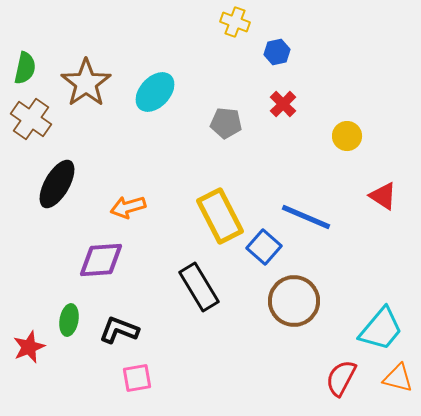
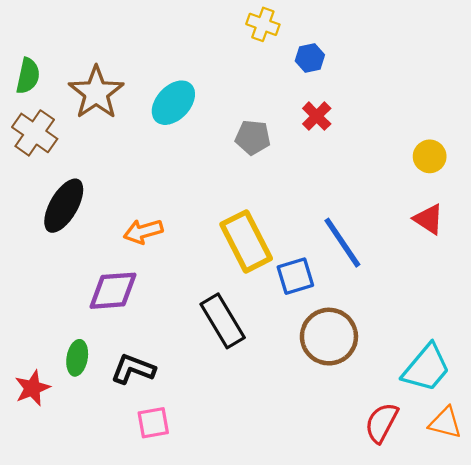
yellow circle: (347, 136) -> (430, 156), moved
blue line: (306, 217) -> (342, 243), turned 33
blue square: (264, 247) -> (295, 276), turned 32

